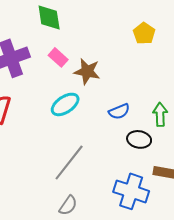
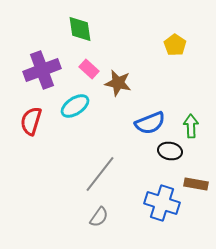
cyan ellipse: (65, 104) -> (75, 106), moved
blue semicircle: (119, 111) -> (150, 123), size x1.4

